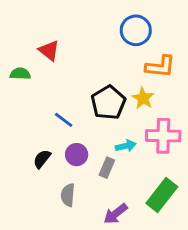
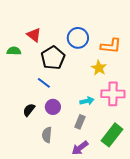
blue circle: (136, 30) -> (78, 38), moved
black pentagon: (108, 103) -> (53, 58), moved
gray rectangle: (107, 168) -> (80, 122), moved

